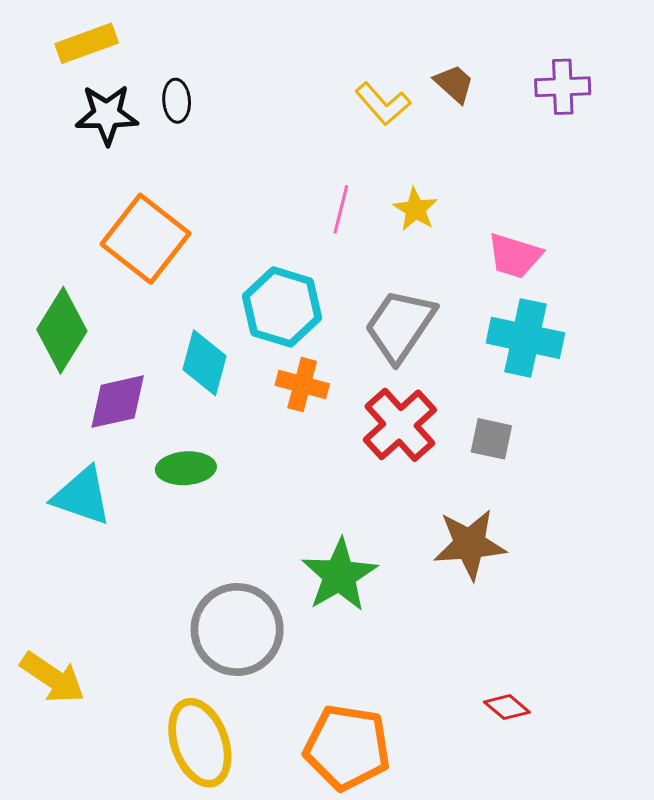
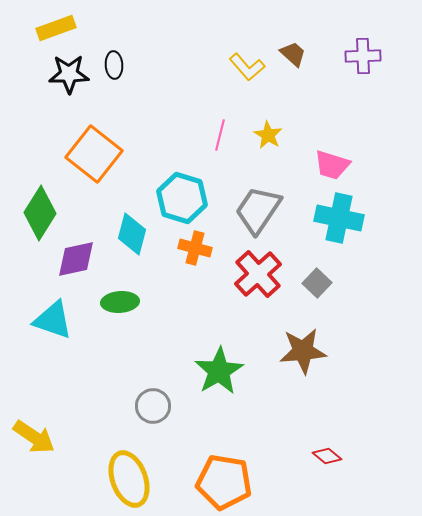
gray square: (491, 439) -> (317, 283), turned 32
gray circle: (237, 630) -> (153, 406), size x0.6

